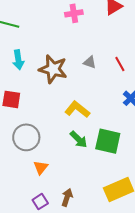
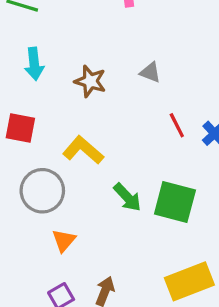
red line: (120, 64) -> (177, 125), moved
brown star: (53, 69) -> (90, 81), size x0.7
yellow L-shape: (77, 109) -> (83, 150), moved

